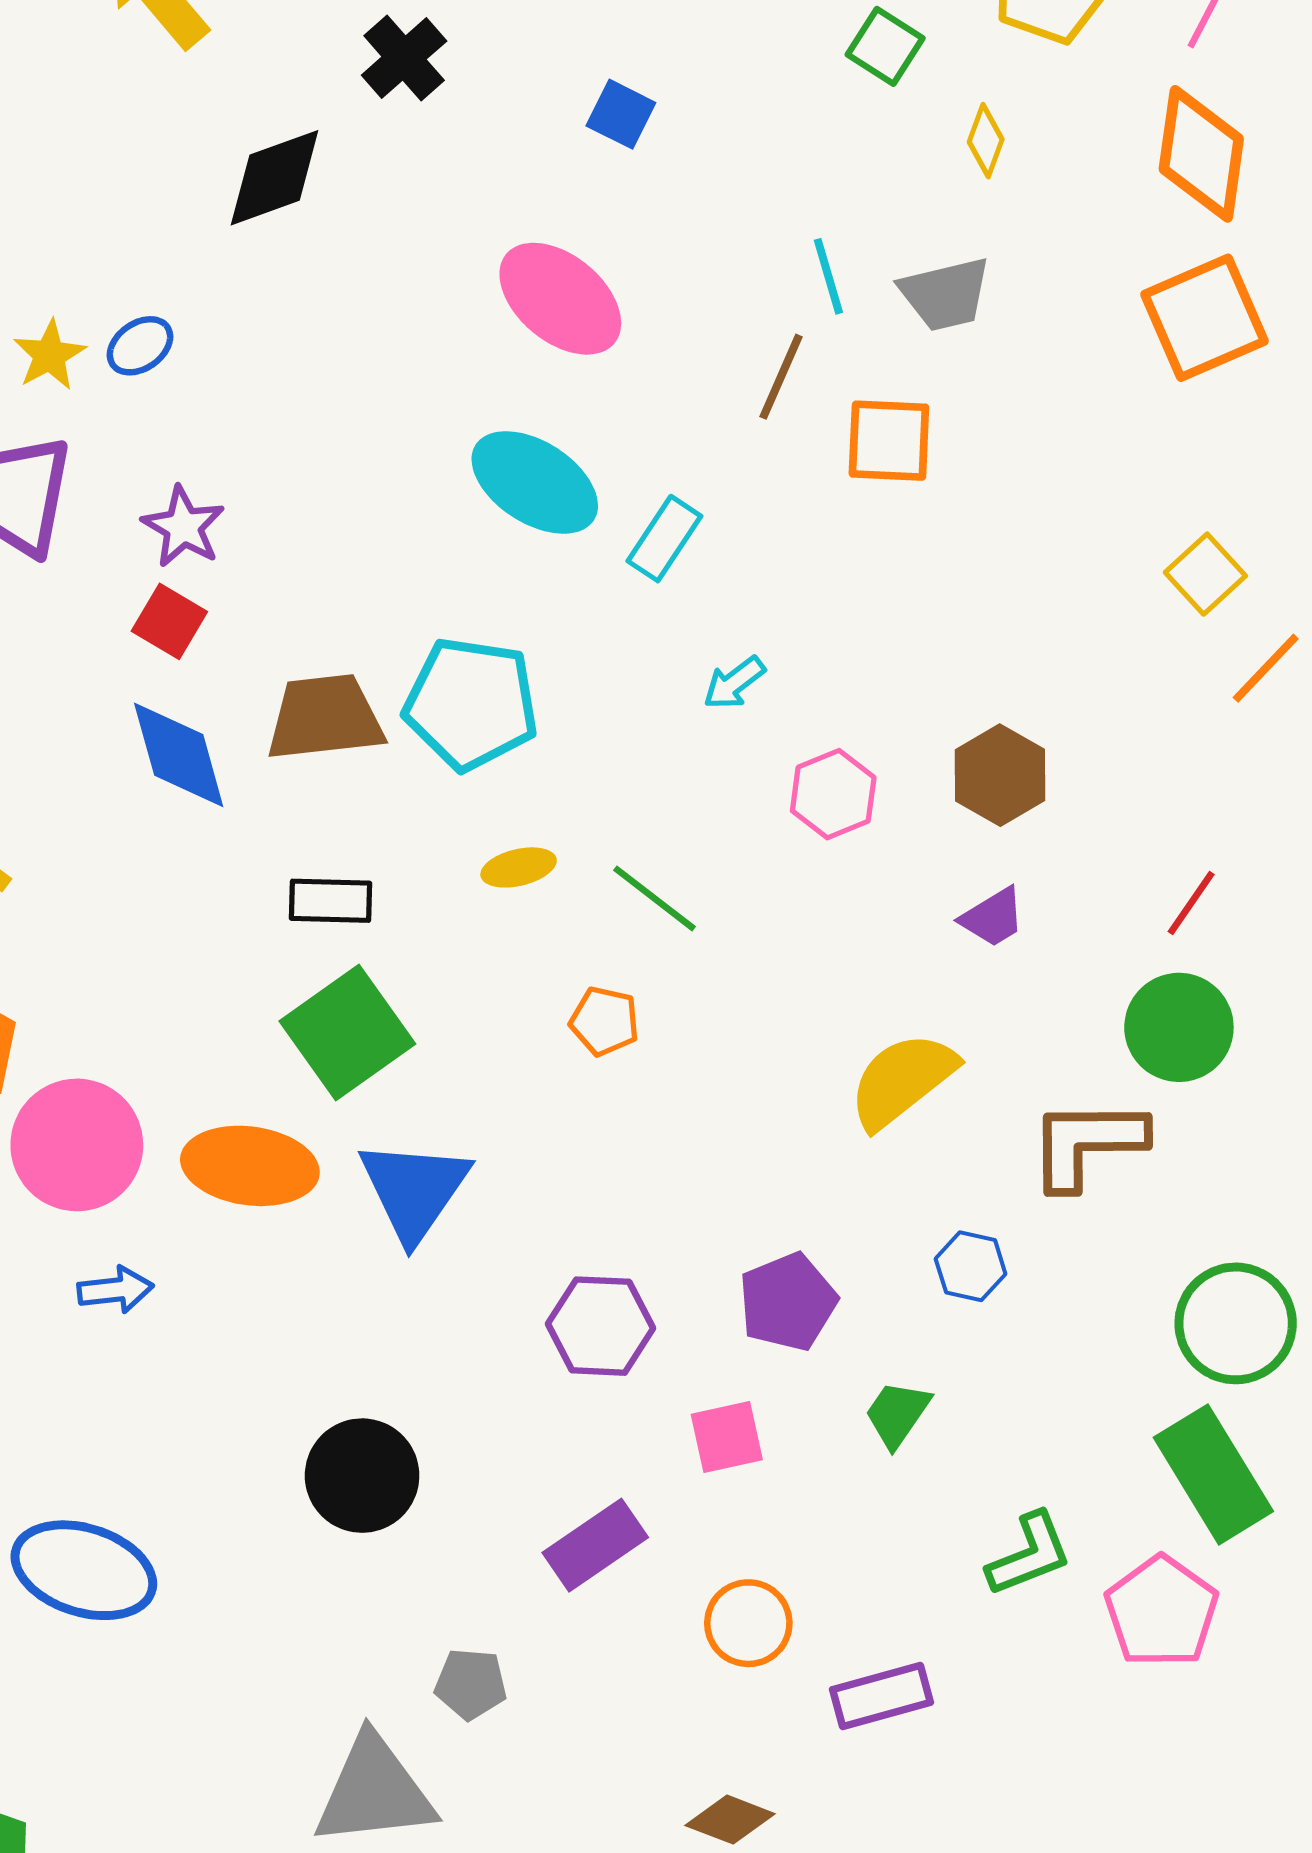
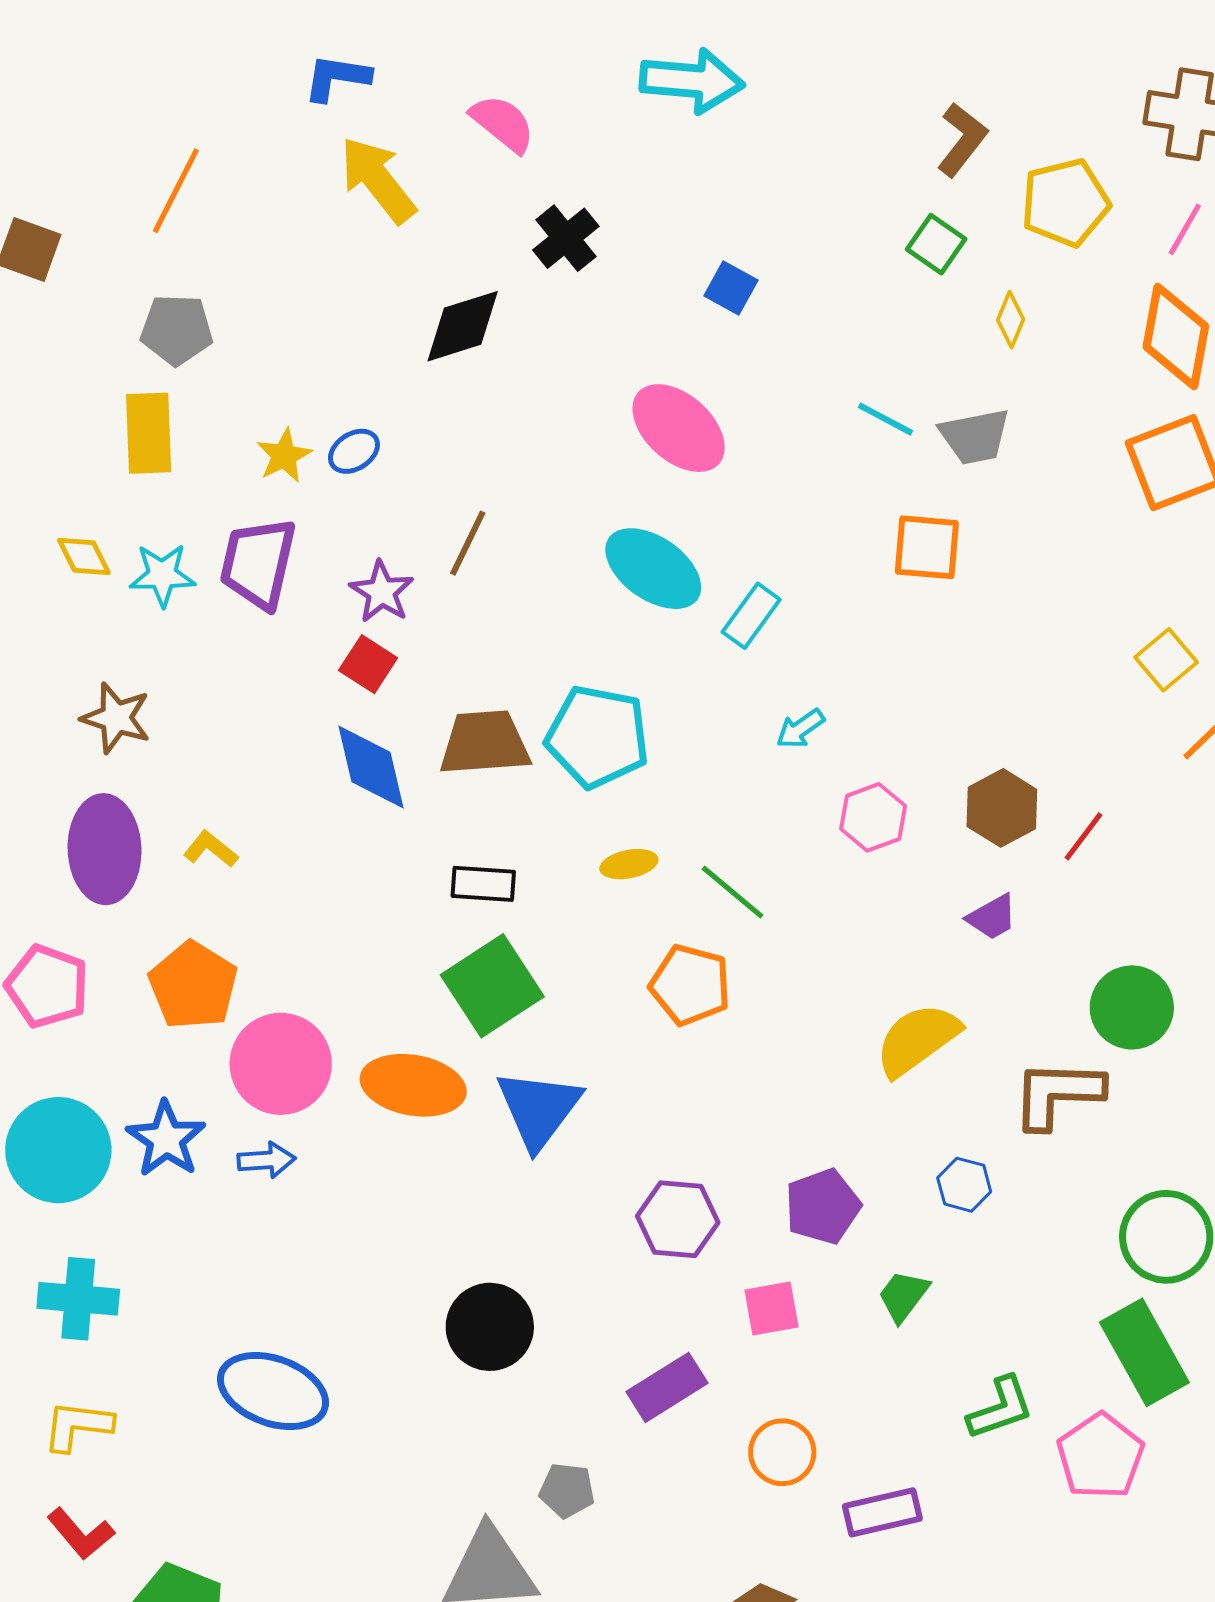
cyan line: (828, 276) -> (885, 419), turned -48
brown line: (781, 377) -> (468, 543), moved
red line: (1191, 903) -> (1083, 836), moved
orange pentagon: (605, 1021) -> (690, 985), size x1.5
blue arrow: (115, 1290) -> (267, 1160), moved

